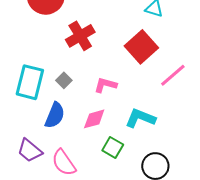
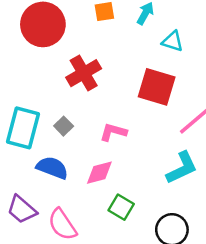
red square: (141, 47) -> (157, 87), turned -32
blue semicircle: (55, 115) -> (52, 168), turned -92
cyan L-shape: (140, 118) -> (182, 168), moved, turned 132

